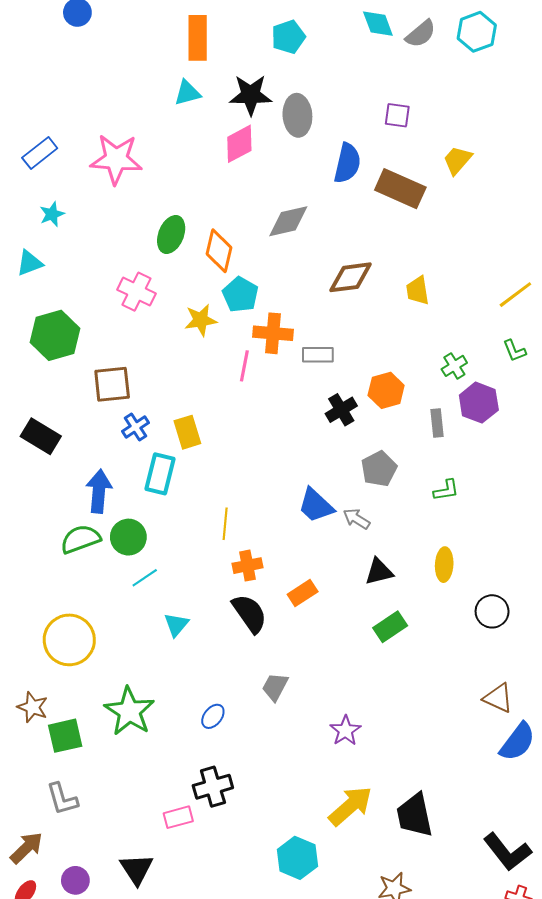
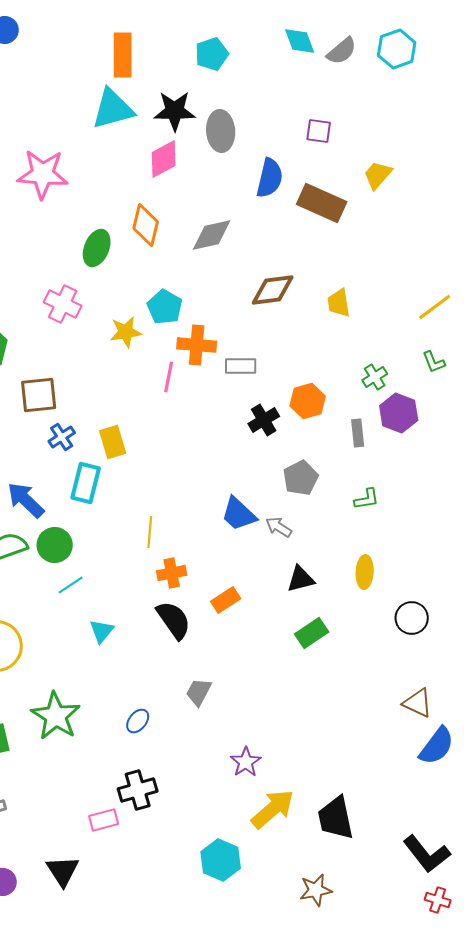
cyan triangle: (187, 93) -> (113, 109), size x1.6
orange diamond: (219, 251) -> (146, 225), moved
blue arrow: (99, 491) -> (26, 500), turned -51
purple star: (345, 731) -> (246, 762), moved

